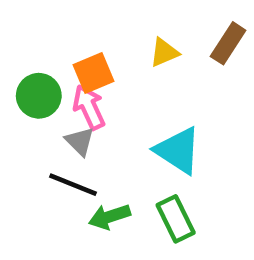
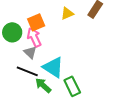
cyan triangle: (178, 151) -> (53, 67), moved
green arrow: (109, 217) -> (43, 85), turned 60

